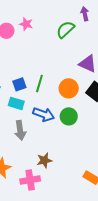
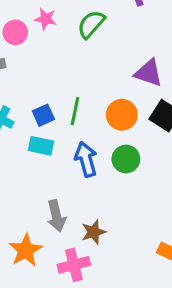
green semicircle: (65, 30) -> (91, 24), moved
blue arrow: (44, 114) -> (86, 159), turned -120
gray arrow: (20, 130) -> (56, 216), moved

